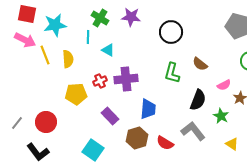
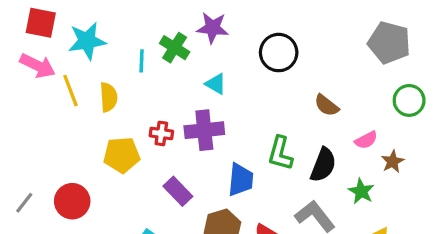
green cross: (100, 18) -> (175, 48), moved
cyan triangle: (108, 50) -> (216, 84), moved
green L-shape: (172, 73) -> (280, 153), moved
red cross: (100, 81) -> (161, 133), turned 32

